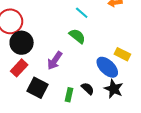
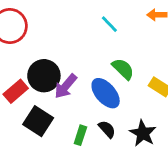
green semicircle: (77, 36) -> (123, 69), moved
black circle: (22, 43) -> (44, 76), moved
blue ellipse: (107, 67) -> (106, 93), moved

